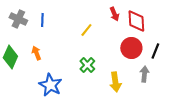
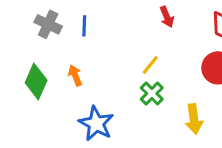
red arrow: (114, 14) -> (167, 17), moved
yellow line: (86, 30) -> (150, 65), moved

